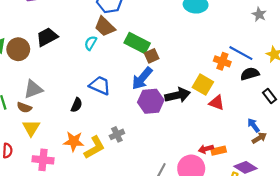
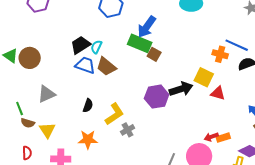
brown trapezoid: (105, 27) -> (106, 67), moved
black trapezoid: (47, 37) -> (80, 45), moved
brown square: (152, 56) -> (154, 54), turned -32
blue arrow: (142, 78) -> (147, 27), moved
blue trapezoid: (100, 85) -> (85, 65), moved
brown semicircle: (24, 107) -> (28, 123), moved
yellow L-shape: (94, 148) -> (114, 114), moved

